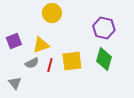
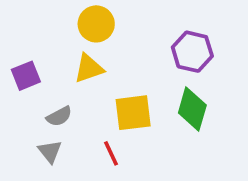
yellow triangle: (41, 45) -> (89, 68), moved
red line: (50, 65) -> (111, 153), moved, turned -40
gray triangle: (15, 83) -> (50, 152), moved

